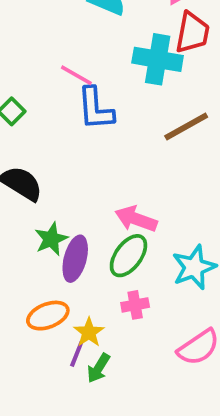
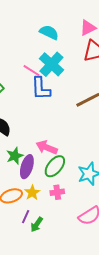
cyan cross: (158, 59) -> (51, 64), moved, turned 30
pink arrow: (136, 219) -> (47, 147), moved
yellow star: (89, 332) -> (32, 193), moved

